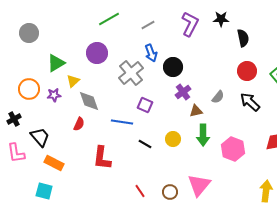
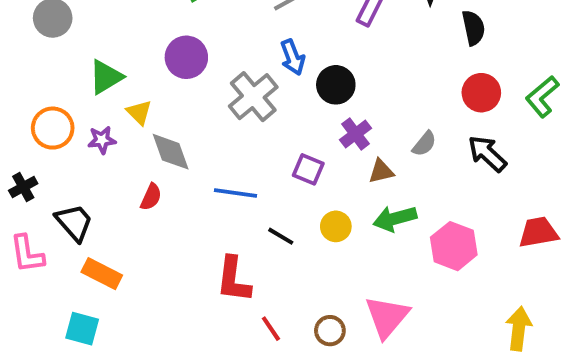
yellow triangle: (73, 81) -> (139, 112), turned -32
purple square: (145, 105) -> (308, 169), moved
green arrow: (203, 135) -> (395, 219), turned 75
red L-shape: (102, 158) -> (234, 279), moved

